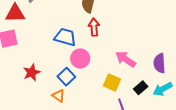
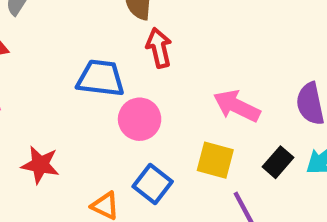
red star: (32, 72) -> (40, 165), turned -30
blue square: (66, 77) -> (153, 184), moved

